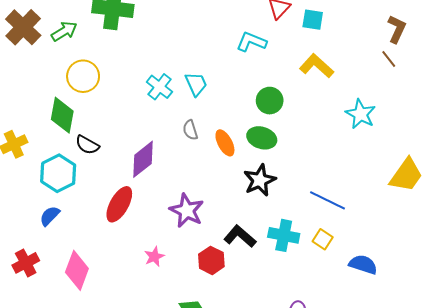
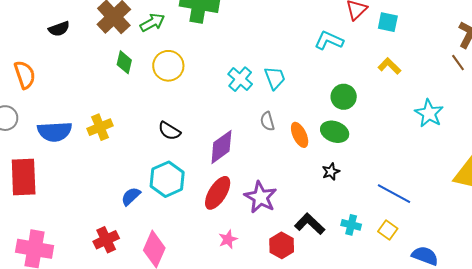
yellow L-shape: (317, 66) -> (389, 66), size x0.7
green diamond: (62, 115) -> (124, 62), moved, size x0.7
cyan hexagon: (58, 173) -> (167, 179), moved
black star: (260, 180) -> (331, 172), size x0.6
red ellipse: (119, 204) -> (218, 193), moved
cyan cross: (284, 235) -> (351, 225), size x0.7

